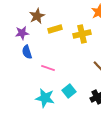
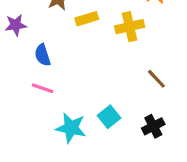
purple star: (22, 33) -> (16, 25), moved
pink line: (48, 68) -> (43, 88), moved

